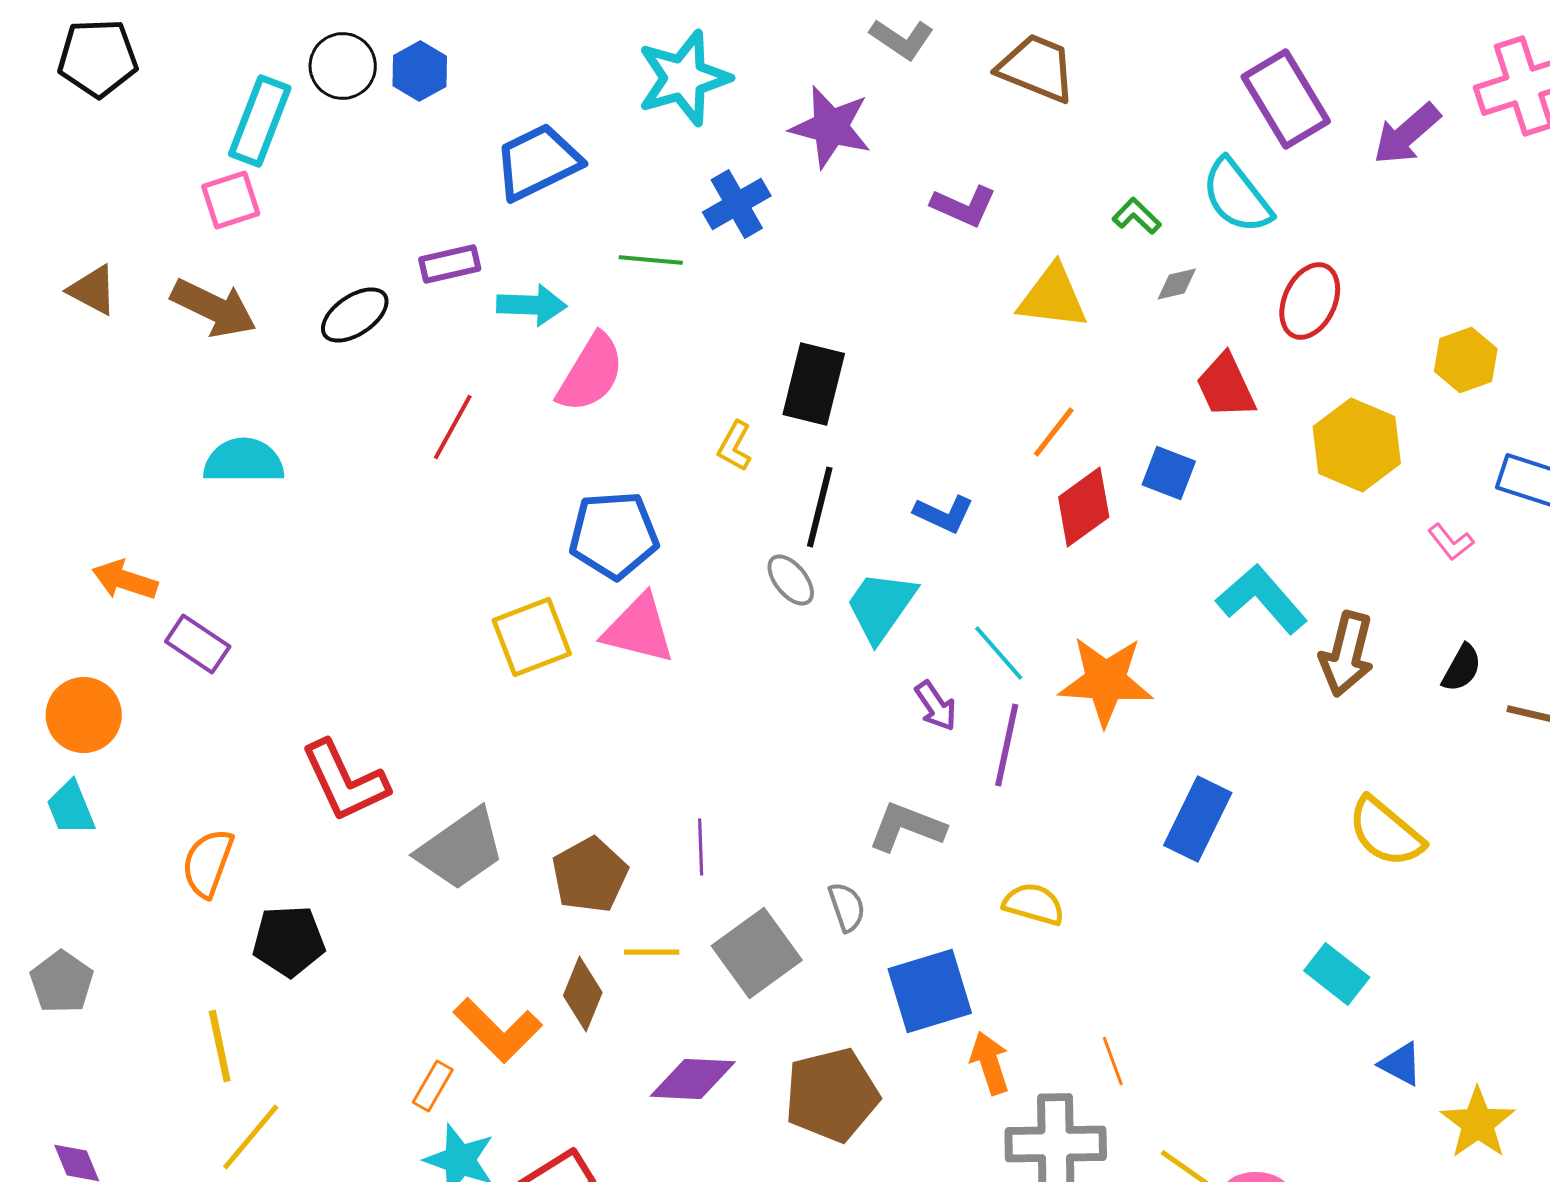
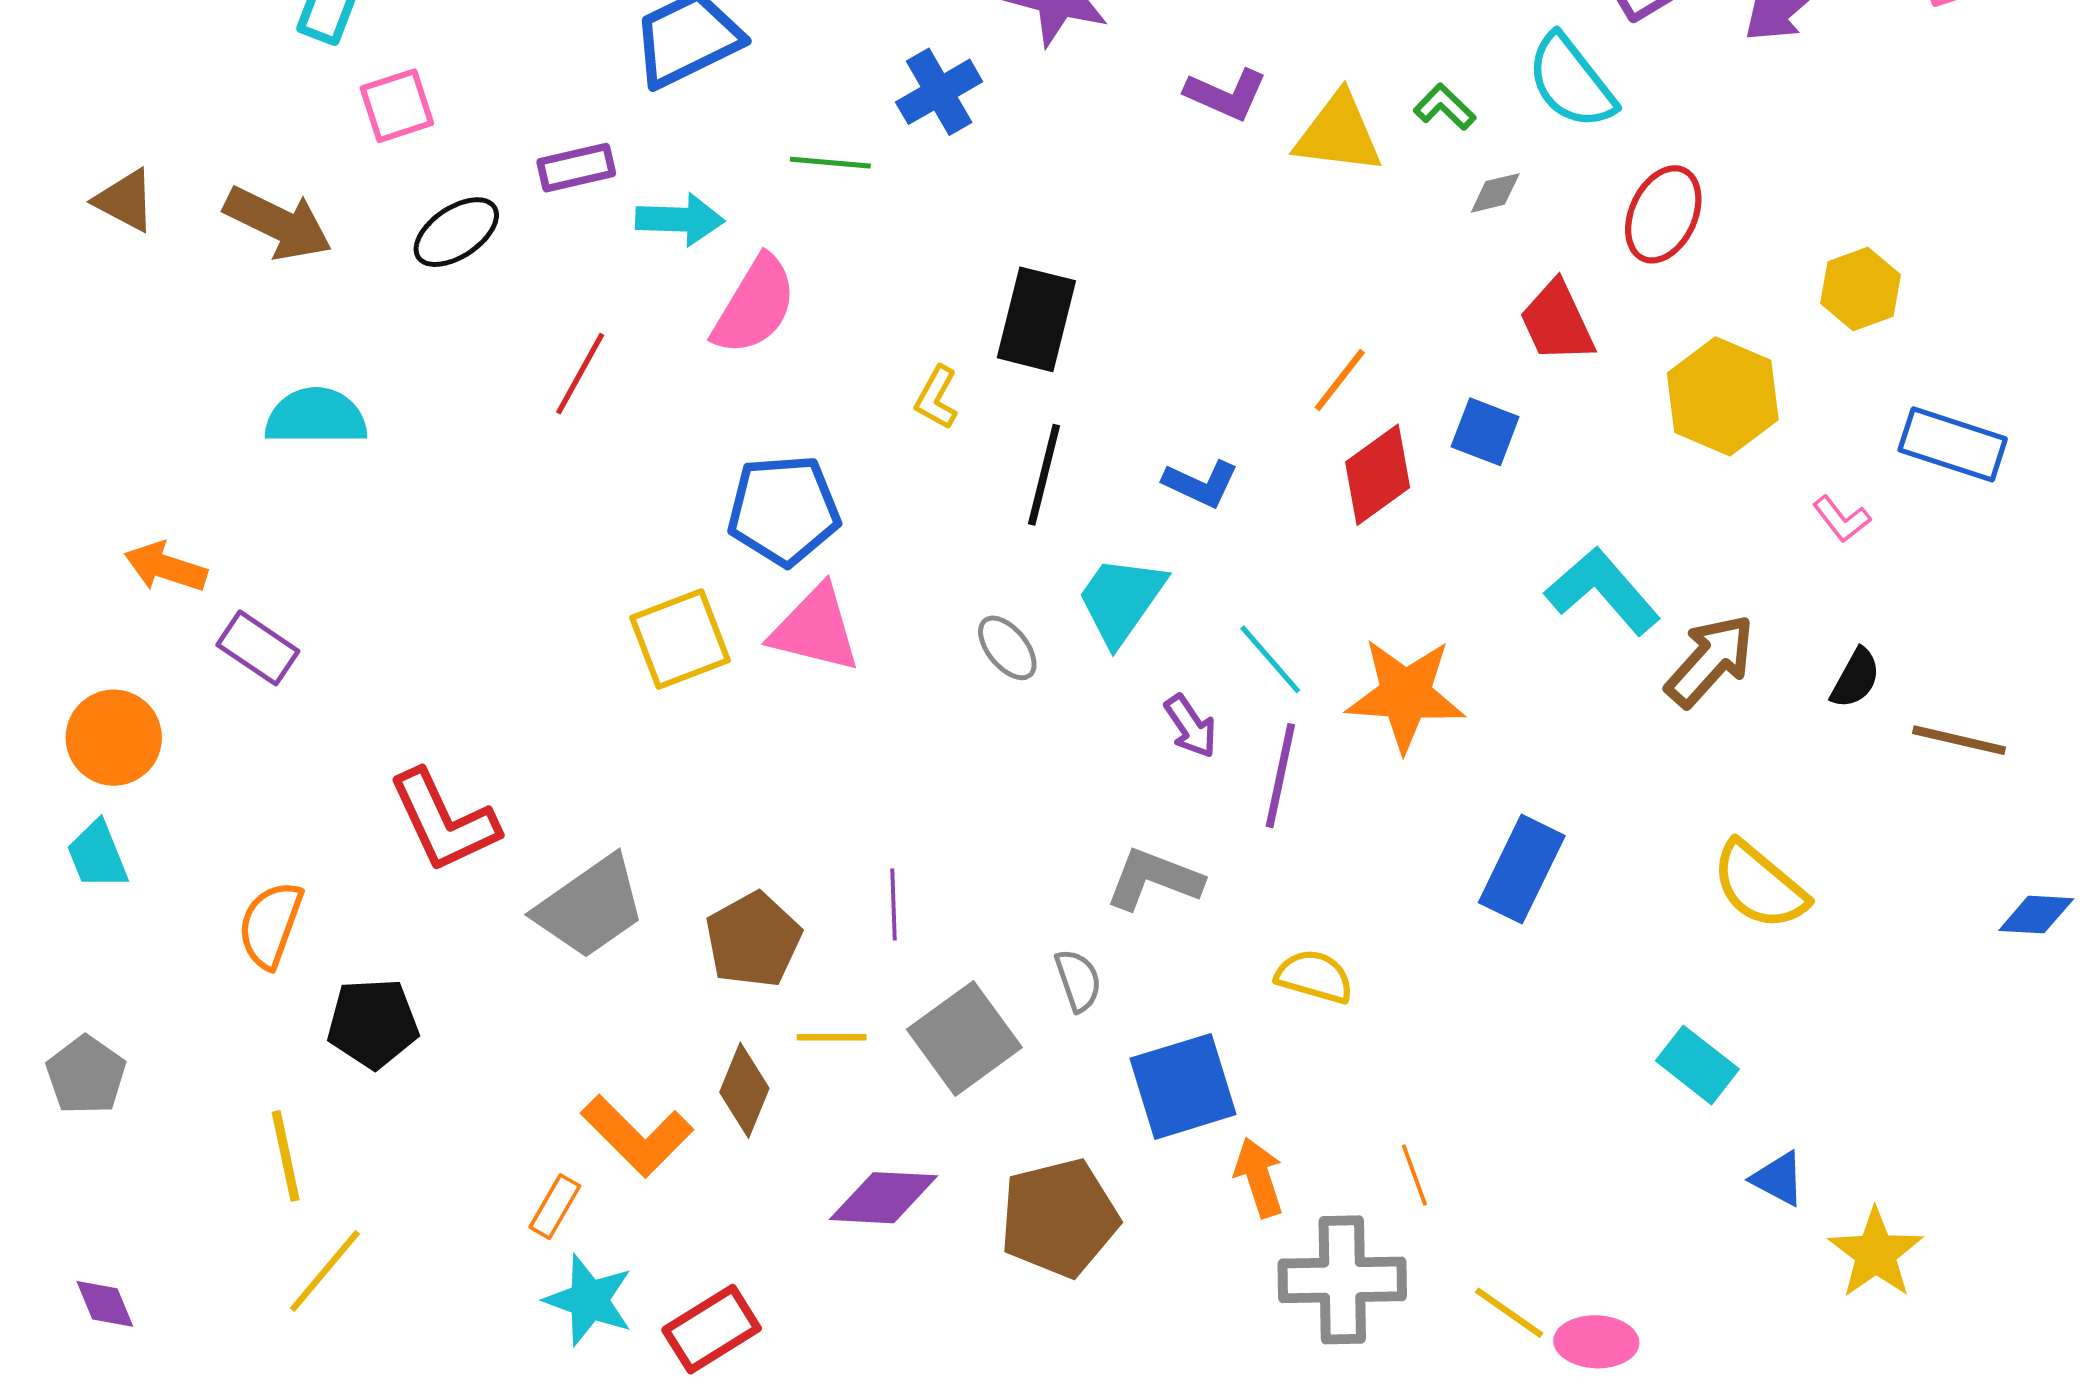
pink square: (231, 200) -> (397, 106), moved
yellow triangle: (1053, 297) -> (1338, 133), moved
gray ellipse: (791, 580) -> (1007, 648), moved
brown arrow: (1347, 654) -> (1710, 661), turned -152

